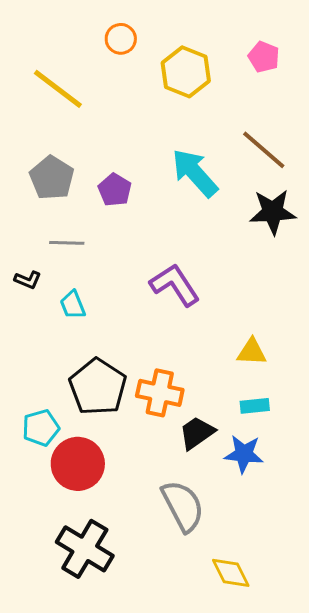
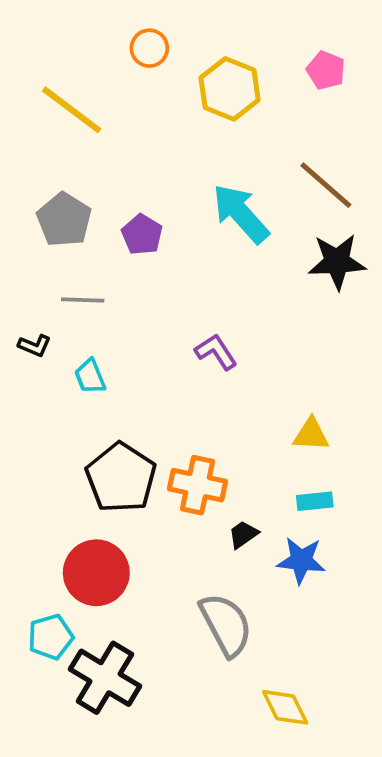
purple L-shape: (175, 285) -> (216, 352), size x0.7
cyan pentagon: (41, 428) -> (51, 637), moved
black trapezoid: (197, 433) -> (243, 534), size x0.7

